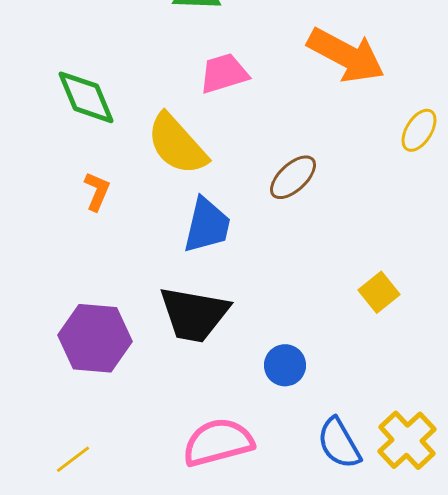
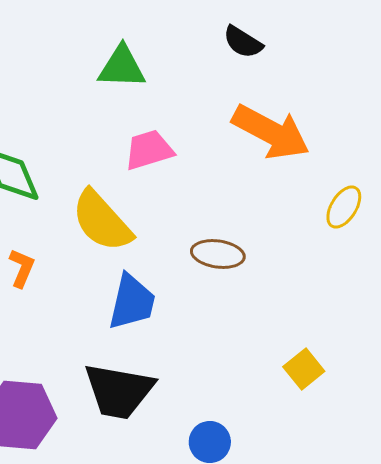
brown ellipse: (293, 177) -> (218, 254), turned 51

